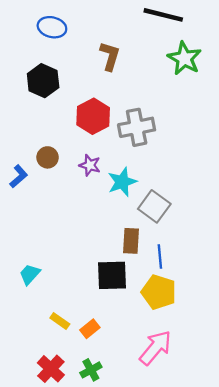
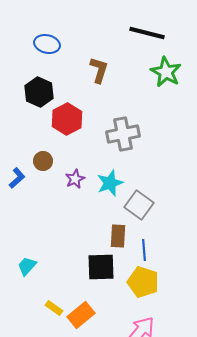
red hexagon: (93, 116) -> (67, 119), moved
purple star: (90, 165) -> (75, 179), moved, turned 30
orange rectangle: (90, 329) -> (81, 315), size x1.5

